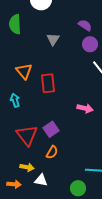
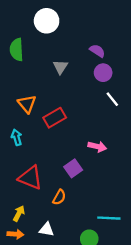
red rectangle: (48, 83) -> (55, 118), turned 66
purple square: (51, 129) -> (73, 168), moved
red triangle: (27, 135) -> (30, 178), turned -30
yellow arrow: (27, 167) -> (19, 213), moved, turned -72

